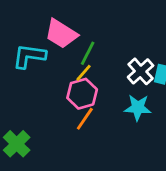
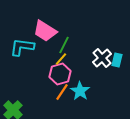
cyan star: (138, 108) -> (80, 91), moved, turned 30

